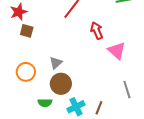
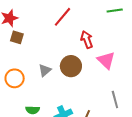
brown circle: (61, 84) -> (71, 66), moved

